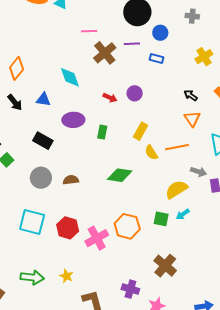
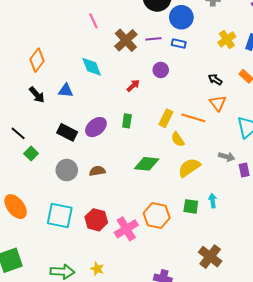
pink line: (89, 31) -> (93, 21), moved, turned 70
blue circle: (160, 33) -> (181, 17), size x1.5
purple line: (132, 44) -> (153, 39), moved
purple circle: (135, 93) -> (161, 70), moved
red arrow: (110, 98) -> (133, 86), turned -64
purple ellipse: (73, 120) -> (96, 127), moved, turned -35
orange line: (177, 147) -> (193, 118), moved, turned 30
yellow semicircle: (176, 189) -> (189, 168), moved
cyan arrow: (183, 214) -> (213, 201), turned 120
brown cross: (165, 266) -> (210, 257), moved

